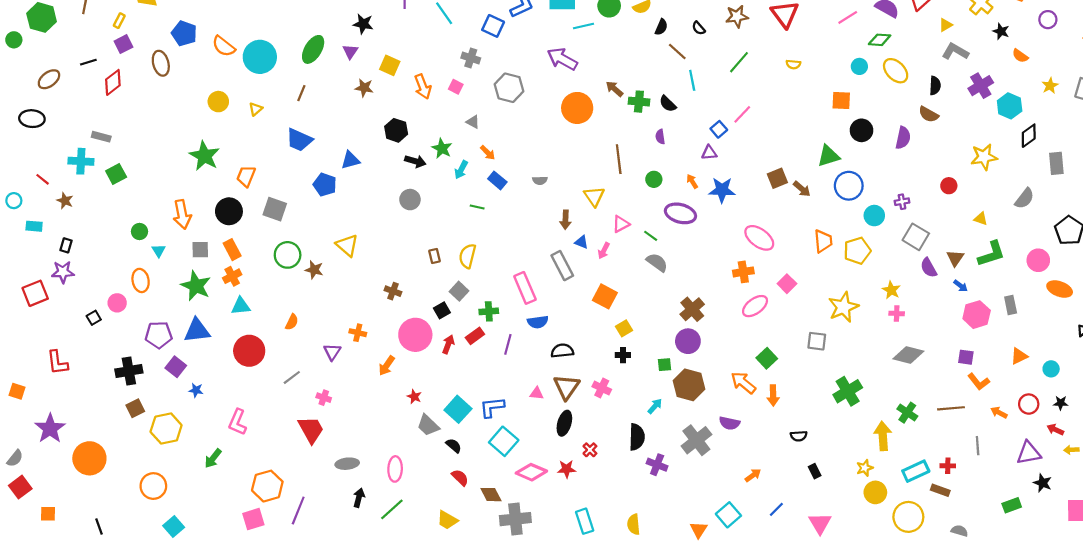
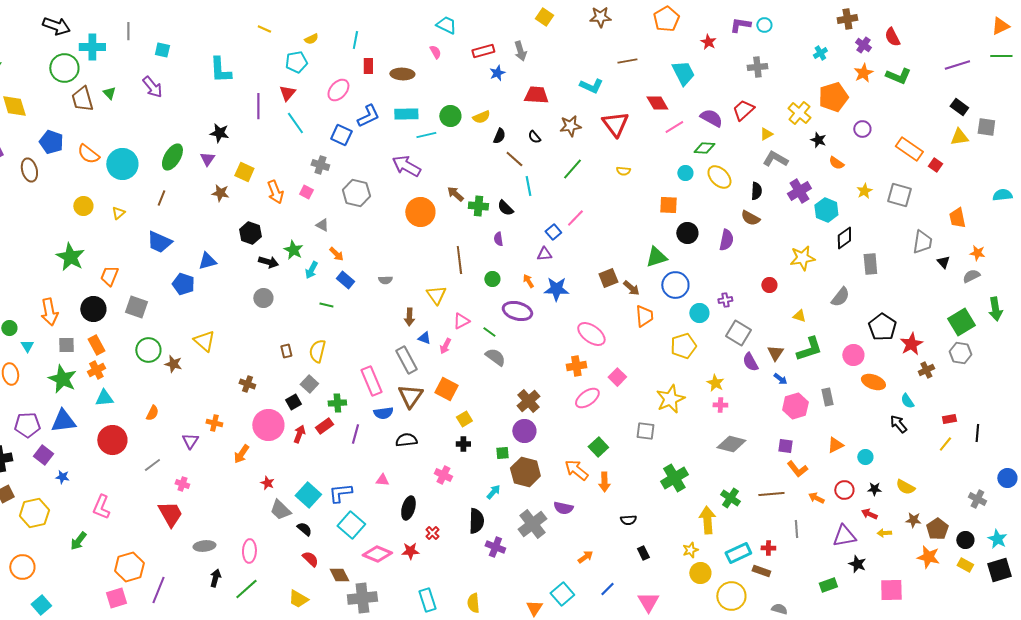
orange trapezoid: (823, 241) -> (644, 316), moved
brown triangle: (567, 387) -> (410, 396), moved

